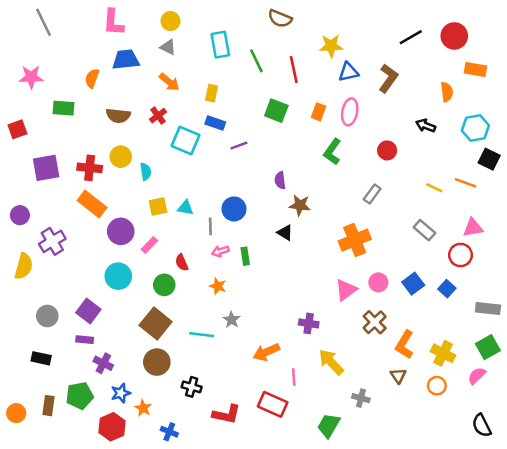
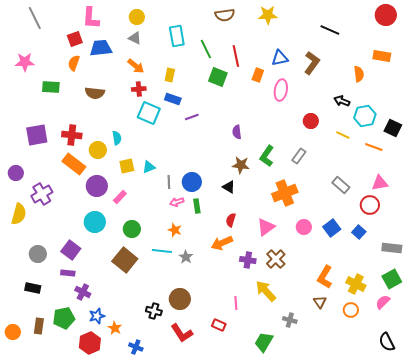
brown semicircle: (280, 19) -> (225, 15), turned -30
red circle: (454, 36) -> (386, 15), moved
black line: (411, 37) -> (330, 30), turned 54
yellow star: (331, 46) -> (268, 15), moved
green square: (276, 111) -> (218, 77), moved
orange rectangle: (319, 112) -> (258, 75), moved
red cross: (158, 116) -> (139, 89), moved, turned 32
cyan hexagon: (475, 128) -> (365, 116), moved
red square: (17, 129) -> (75, 39), moved
green L-shape: (332, 152) -> (267, 156), moved
yellow circle: (121, 157) -> (98, 150), moved
purple semicircle: (280, 180) -> (237, 132), moved
yellow line: (434, 188) -> (343, 135), moved
cyan triangle: (185, 208) -> (149, 167), turned -32
blue circle: (234, 209) -> (192, 182), moved
red semicircle: (182, 262) -> (231, 220), moved, turned 40
pink triangle: (346, 290) -> (266, 227), moved
brown cross: (375, 322) -> (276, 259), moved
cyan line: (202, 335) -> (162, 251), moved
orange arrow: (266, 352) -> (222, 243), moved
brown circle: (157, 362) -> (180, 299), moved
red rectangle: (273, 404) -> (219, 325), size x0.6
red L-shape: (227, 414) -> (182, 333), turned 45

